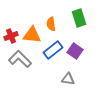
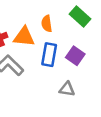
green rectangle: (79, 18) -> (80, 16), turned -30
blue rectangle: (53, 50) -> (49, 55), turned -42

